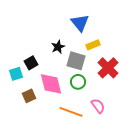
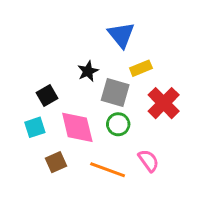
cyan square: (16, 74) -> (35, 127), moved
brown square: (29, 96) -> (56, 162), moved

